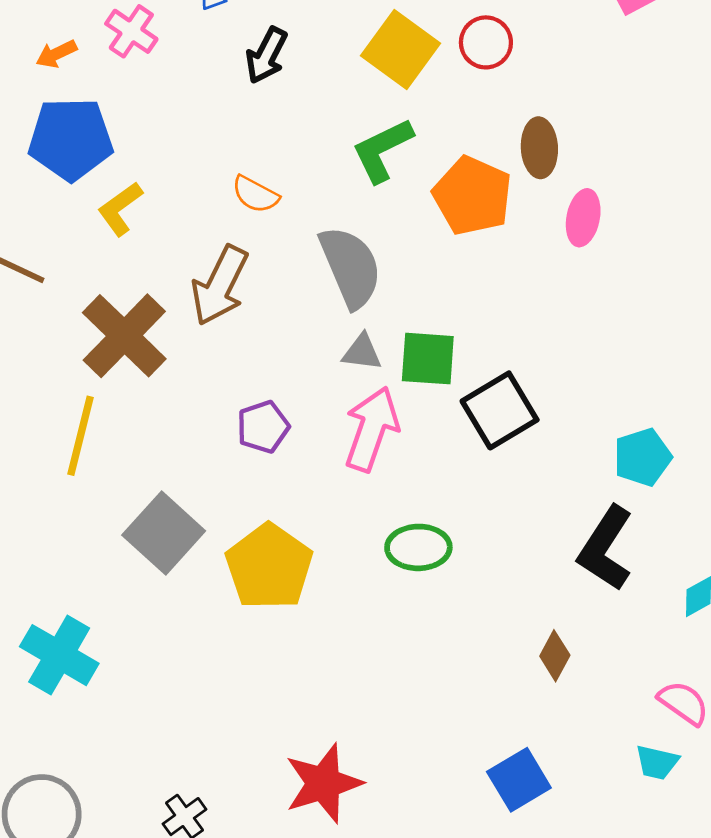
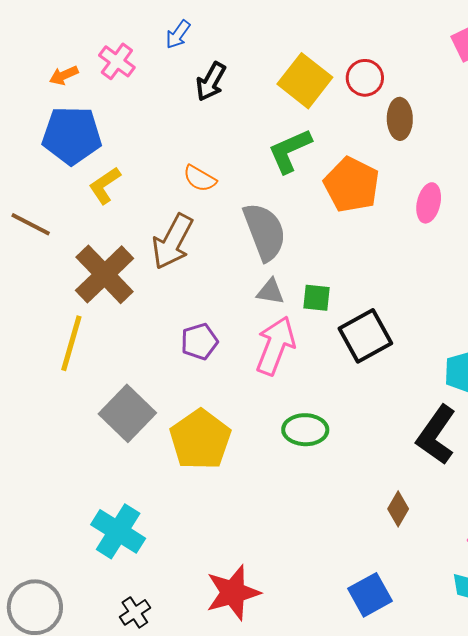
brown ellipse: (539, 148) -> (400, 119), moved
green square: (428, 359) -> (316, 298), size x0.7
cyan cross: (59, 655) -> (118, 531), moved

